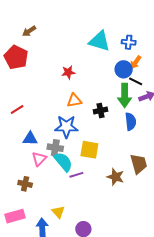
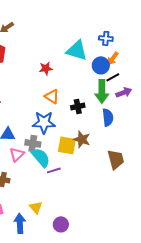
cyan triangle: (99, 41) -> (77, 50), moved
black line: (136, 81) -> (113, 77), turned -56
orange triangle: (74, 100) -> (52, 96), turned 42
brown star: (116, 177) -> (82, 139), moved

